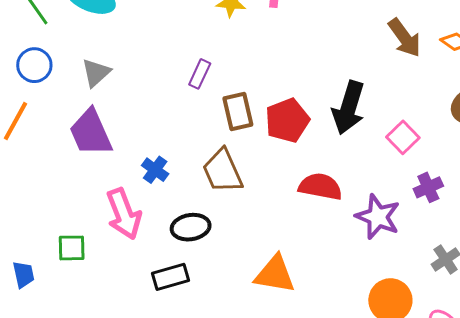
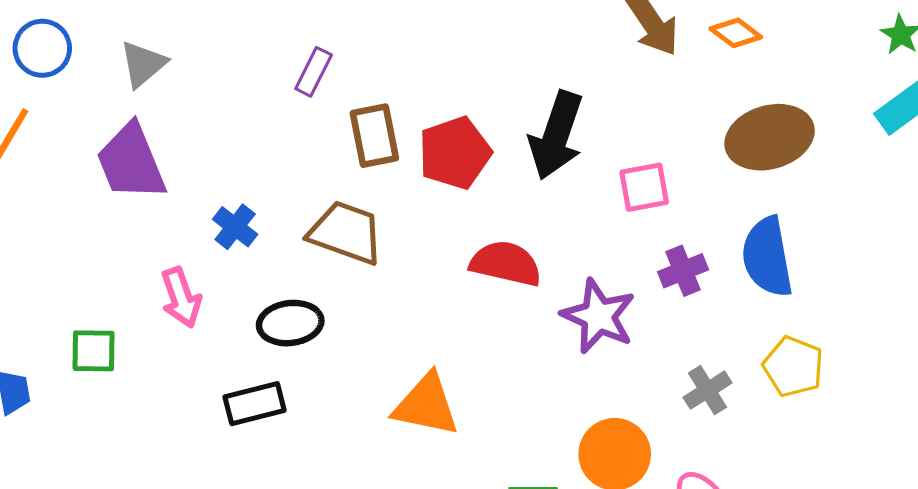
pink square: (403, 137) -> (644, 187), turned 32
brown trapezoid: (223, 171) -> (346, 233), turned 132
pink arrow: (124, 214) -> (181, 298), size x0.7

